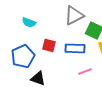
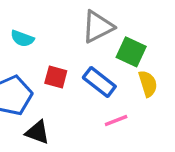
blue rectangle: (75, 48) -> (99, 82), turned 36

